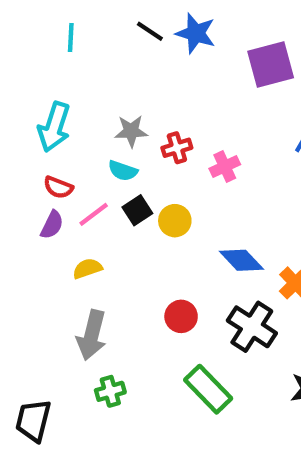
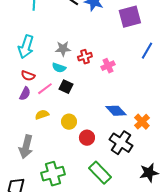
black square: (137, 210) -> (66, 87), turned -32
yellow circle: (175, 221) -> (69, 122), moved
gray arrow: (92, 335) -> (26, 147), moved
green cross: (110, 391) -> (53, 174), size x1.6

